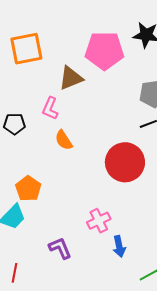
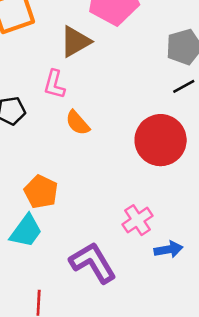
blue arrow: (119, 246) -> (168, 249), turned -80
purple L-shape: (60, 248) -> (93, 263), size x1.5

